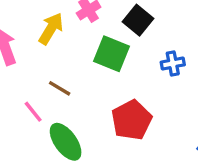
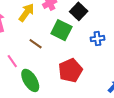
brown line: (60, 88) -> (36, 44), moved

